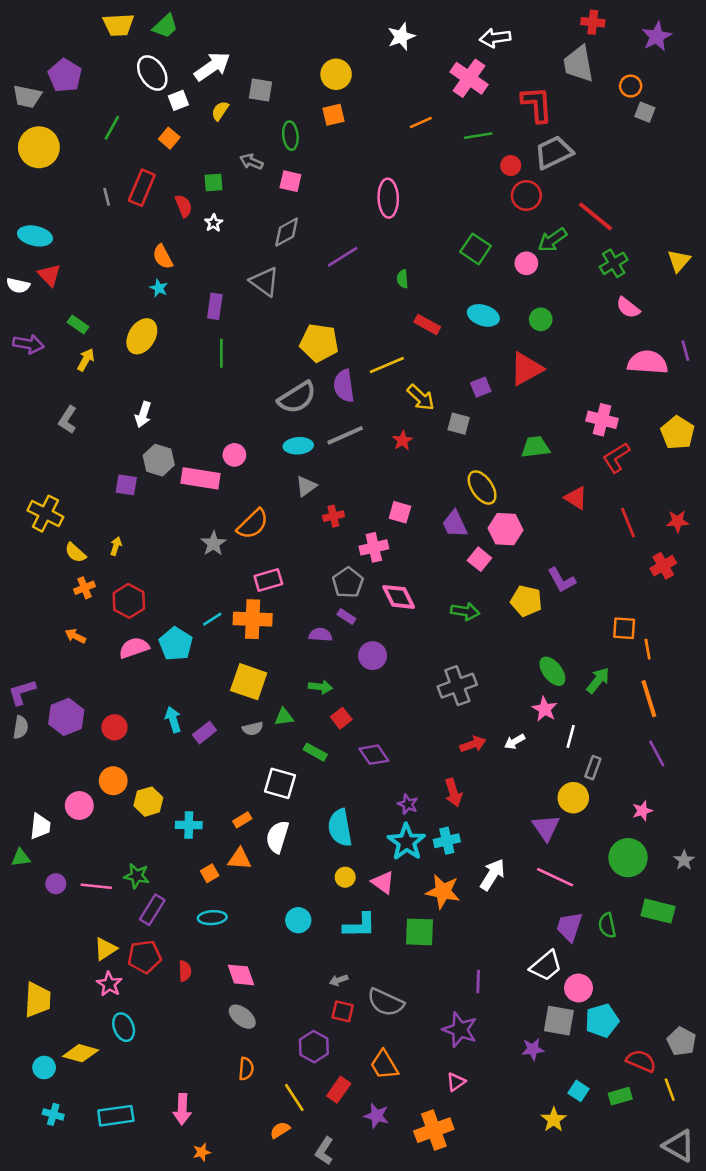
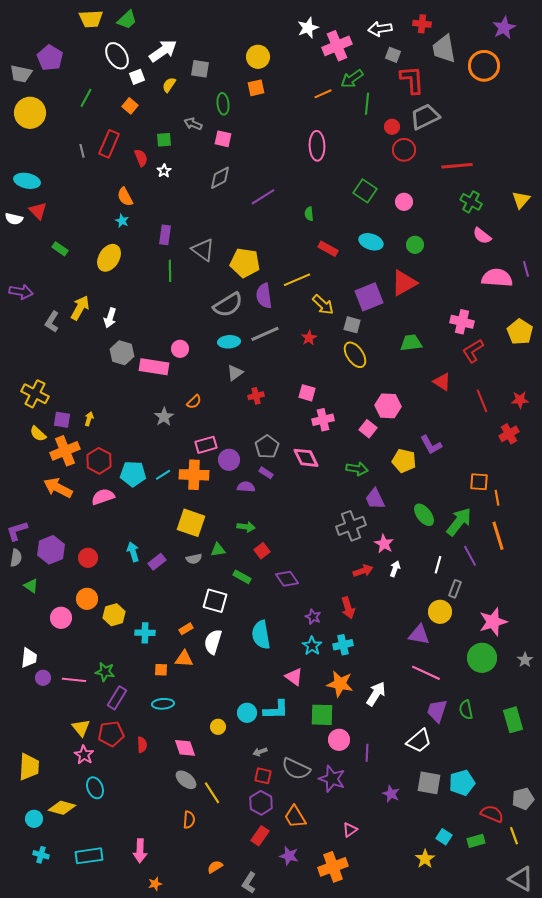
red cross: (593, 22) -> (422, 24), moved
pink cross: (469, 78) -> (337, 46), moved, turned 32
orange circle: (631, 86) -> (484, 66), size x1.8
gray square: (645, 112) -> (393, 55), moved
green line: (478, 136) -> (367, 104), turned -75
pink ellipse: (388, 198) -> (317, 146), moved
red line: (595, 216) -> (457, 166), turned -44
green arrow: (552, 240) -> (352, 79), moved
green cross: (614, 263) -> (471, 202), turned -30
gray triangle: (264, 282) -> (203, 250), moved
purple arrow: (28, 344) -> (21, 292), moved
yellow arrow: (86, 360) -> (80, 308), moved, size x1.4
purple square: (481, 387) -> (369, 297), size x1.8
purple square: (126, 485) -> (62, 420), moved
yellow ellipse: (482, 487) -> (355, 355), moved
orange semicircle: (253, 524) -> (194, 402), size x0.6
purple trapezoid: (455, 524) -> (375, 499), moved
pink cross: (374, 547) -> (323, 420), moved
yellow semicircle: (75, 553) -> (38, 434), moved
orange cross: (84, 588) -> (65, 451), size x1.8
orange arrow: (75, 636) -> (58, 488), size x1.8
cyan pentagon: (176, 644) -> (133, 474), moved, turned -30
purple circle: (373, 656) -> (229, 460), moved
green arrow: (598, 680) -> (459, 522), size x1.4
pink star: (545, 709) -> (384, 544), moved
white arrow: (515, 742) -> (395, 569), turned 140
purple line: (657, 753) -> (470, 556), moved
pink star: (642, 811) -> (493, 622), size x1.8
white trapezoid: (40, 826) -> (29, 658), moved
purple triangle: (546, 828) -> (419, 635), turned -45
cyan star: (406, 842) -> (312, 646), size x0.7
green triangle: (21, 858) -> (31, 586), moved, turned 42
orange square: (210, 873) -> (161, 670), turned 32
white arrow: (492, 875) -> (376, 694), moved
yellow circle: (345, 877) -> (218, 727), moved
green rectangle: (658, 911) -> (513, 720), moved, turned 60
cyan circle: (298, 920) -> (247, 713), moved
yellow triangle: (105, 949) -> (81, 728), turned -36
pink circle: (578, 988) -> (339, 740), moved
purple star: (460, 1030) -> (332, 779), moved
gray pentagon: (681, 1041) -> (523, 799), turned 30
purple hexagon: (314, 1047) -> (261, 803), moved
purple star: (533, 1049) -> (391, 794), moved, turned 30
yellow line: (294, 1097) -> (212, 793), moved

